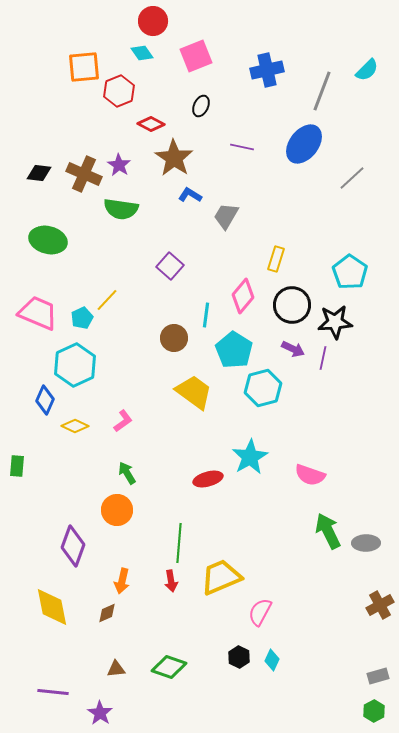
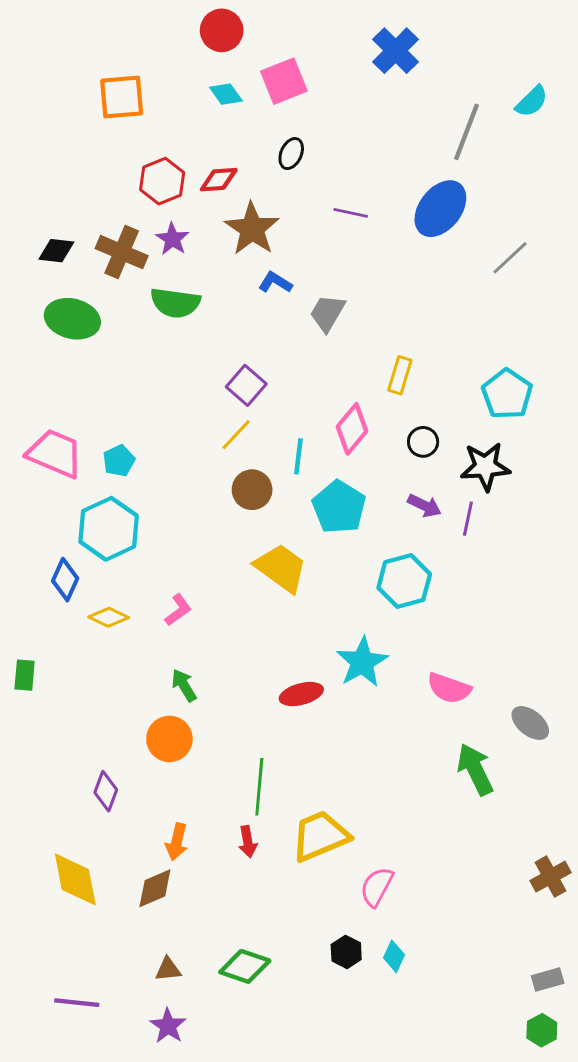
cyan diamond: (142, 53) -> (226, 94), moved
blue cross: (267, 70) -> (396, 51), moved, turned -32
red hexagon: (119, 91) -> (162, 181), moved
red diamond: (151, 124) -> (219, 180), turned -32
green ellipse: (48, 240) -> (72, 319), moved
yellow line: (107, 300) -> (236, 435), moved
black circle: (292, 305) -> (423, 442), size x0.6
cyan hexagon: (263, 388) -> (404, 581), moved
gray ellipse: (366, 543) -> (530, 723), moved, turned 40
purple diamond: (73, 546) -> (106, 791), size x0.7
brown diamond: (107, 613) -> (155, 888), size x1.4
purple star: (100, 713) -> (168, 1026), moved

